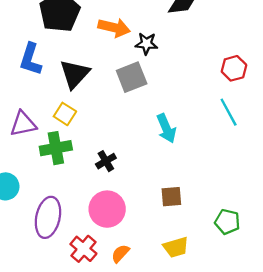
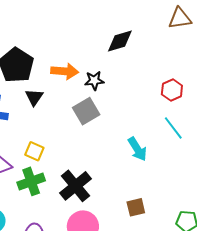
black triangle: (75, 74) -> (34, 97), moved, size x0.7
cyan arrow: (166, 128) -> (137, 149), moved
black cross: (106, 161) -> (75, 186), size x1.8

